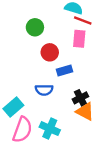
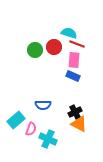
red circle: (50, 52) -> (54, 47), moved
blue rectangle: (65, 71) -> (73, 76), moved, turned 40
pink semicircle: (22, 130) -> (31, 129), moved, size x0.6

